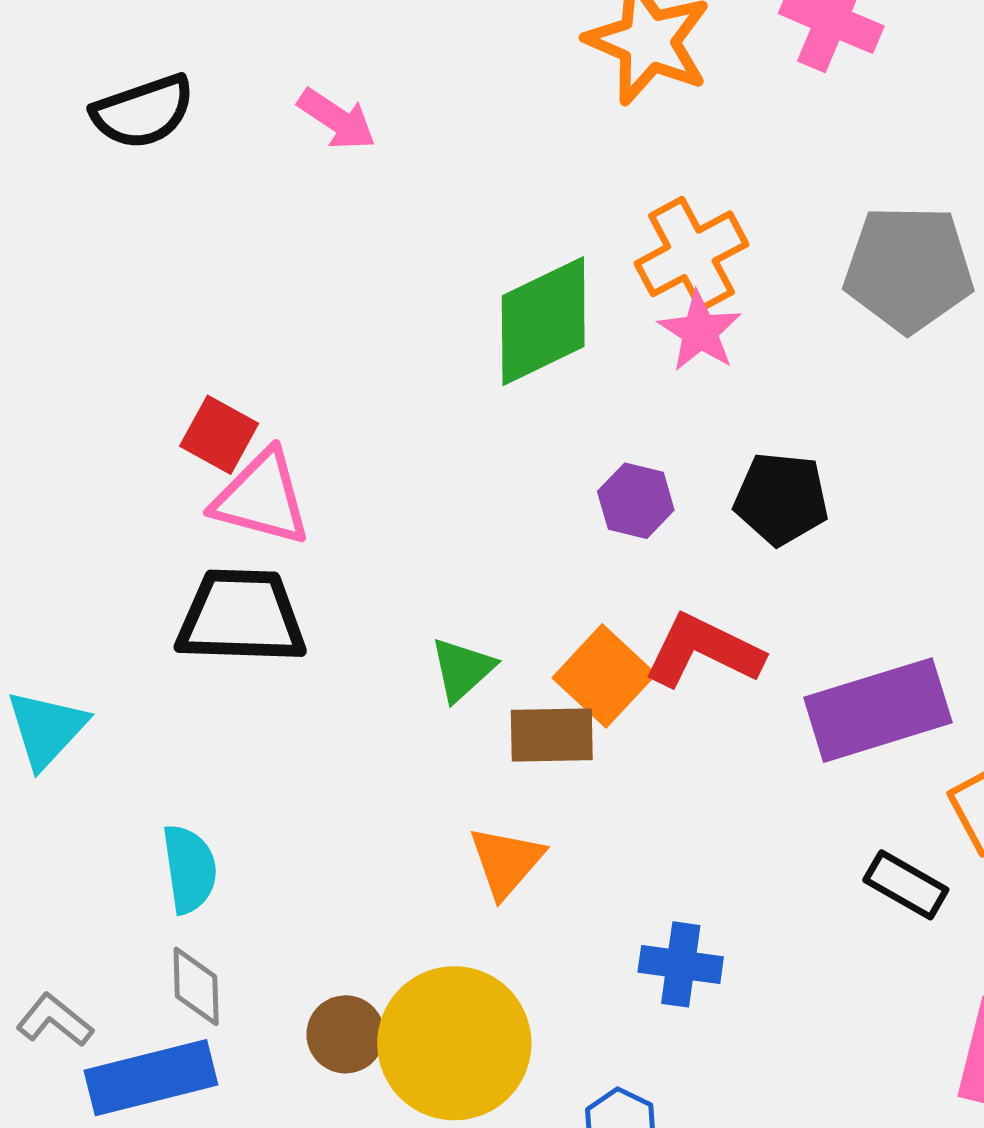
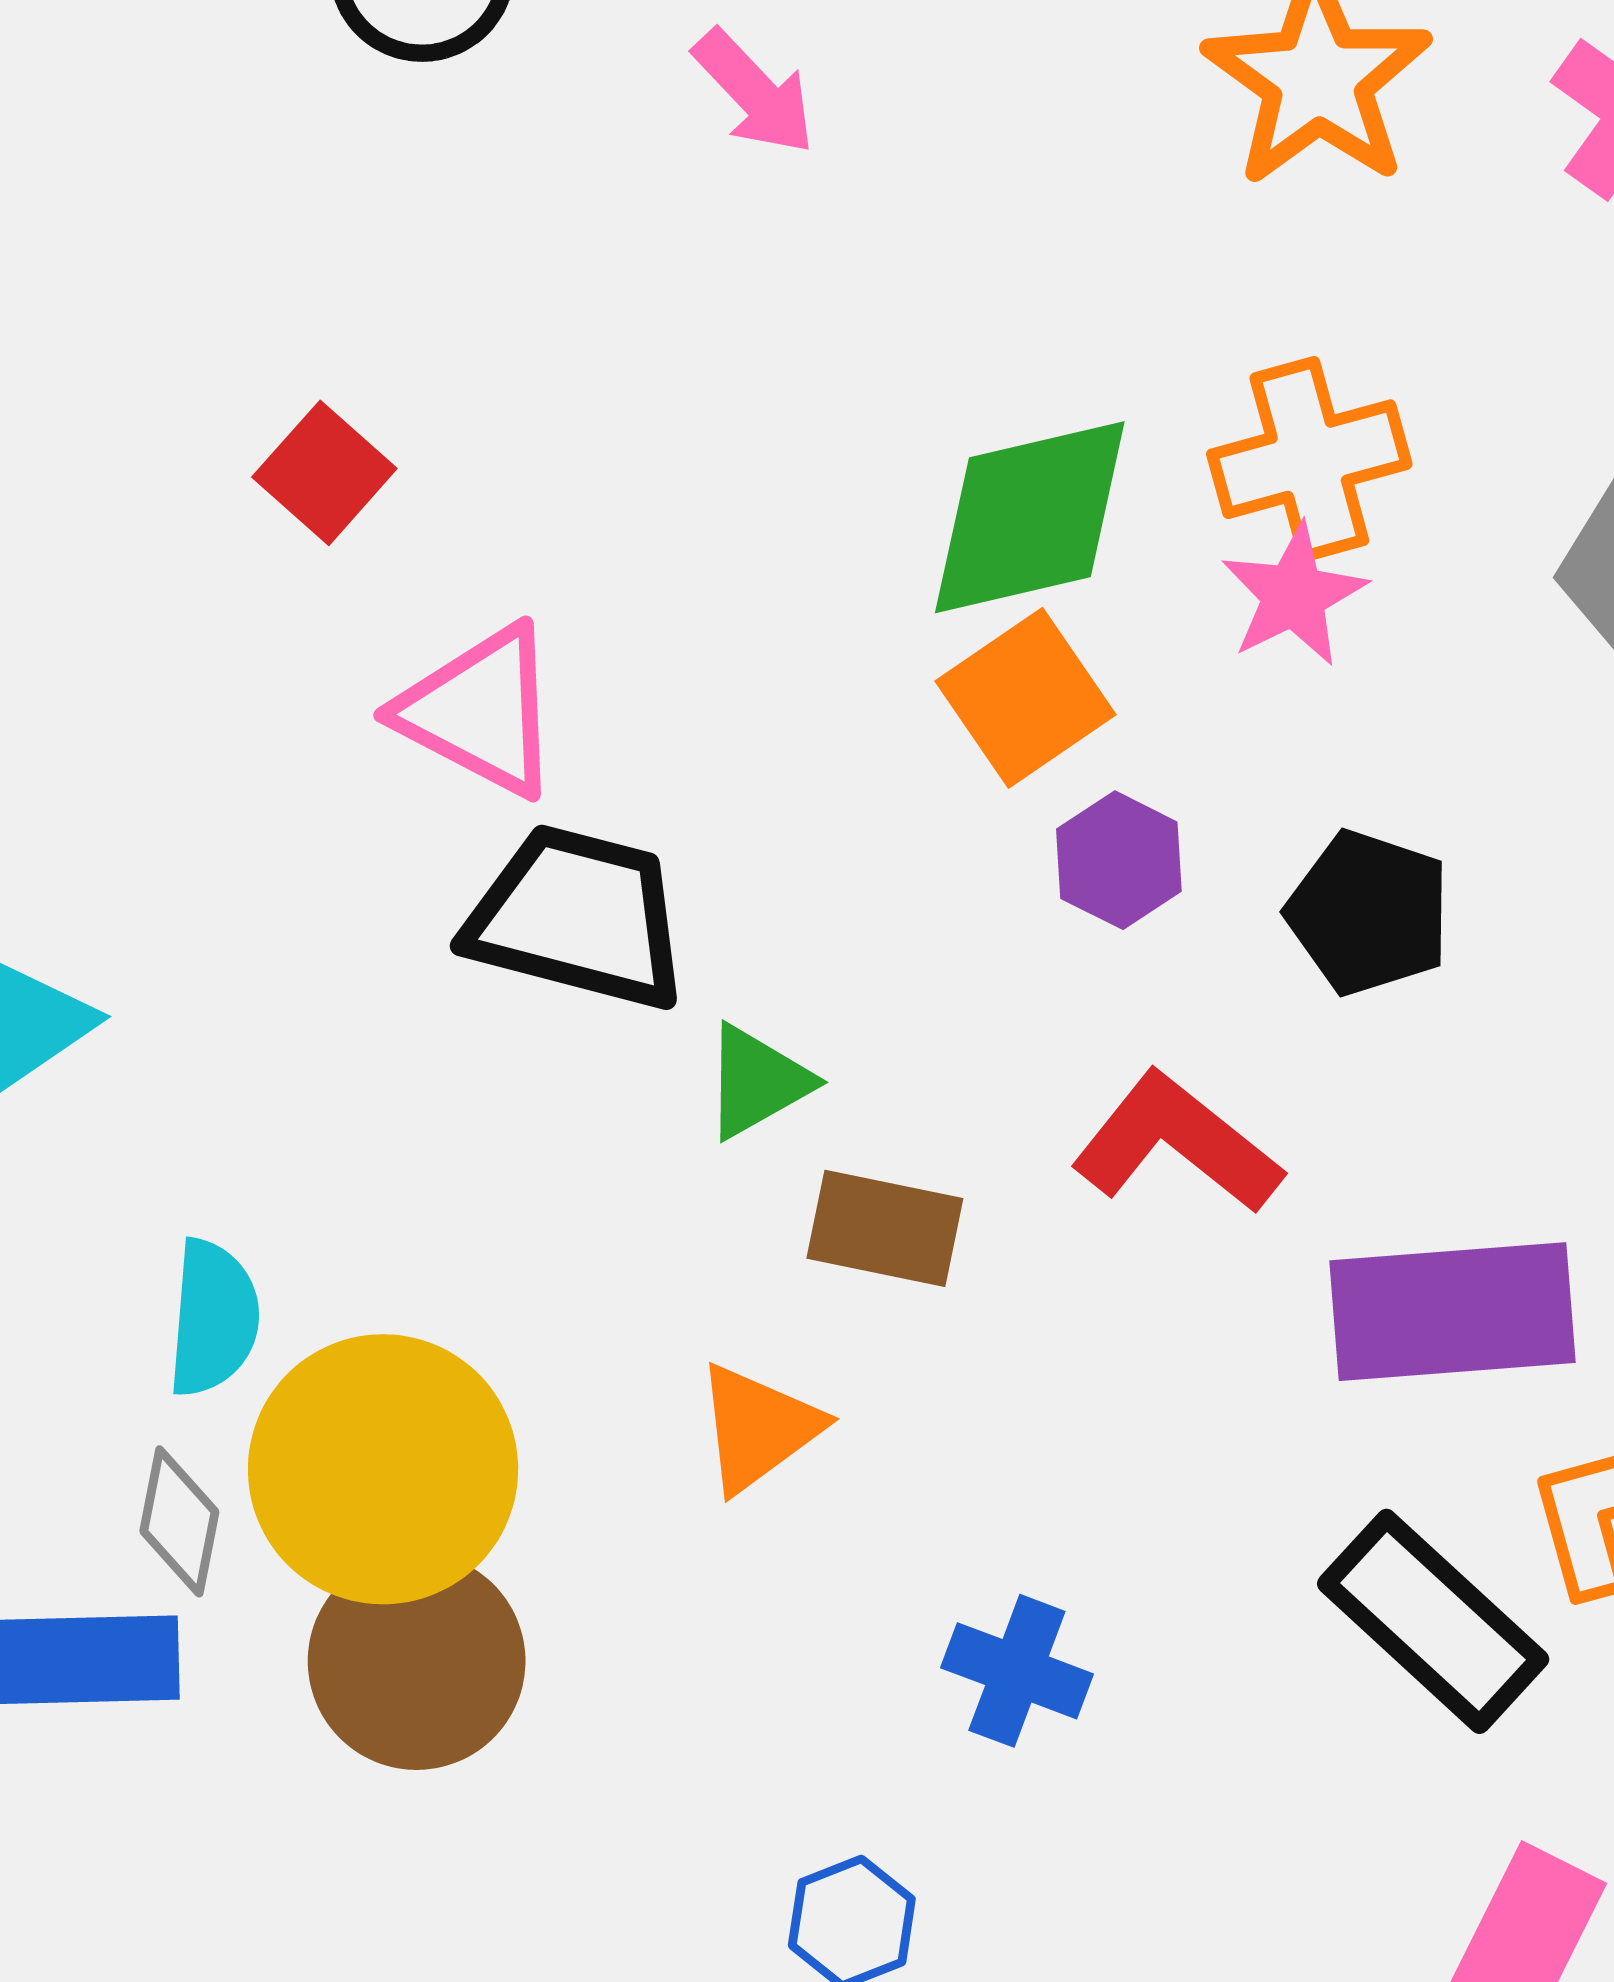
red square: (219, 435) -> (324, 473), moved
black trapezoid: (241, 617) -> (578, 917), moved
orange square: (604, 676) -> (1025, 698), moved
black rectangle: (906, 885) -> (1433, 1621), size x1.6
brown circle: (346, 1034) -> (417, 1661), size x1.6
yellow circle: (454, 1043) -> (383, 1469), moved

